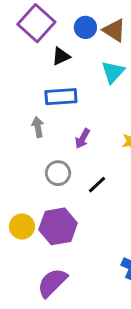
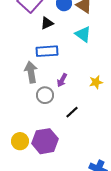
cyan triangle: (113, 72) -> (83, 34), turned -36
gray arrow: (38, 127) -> (31, 72), size x1.5
gray circle: (58, 173) -> (45, 95), moved

